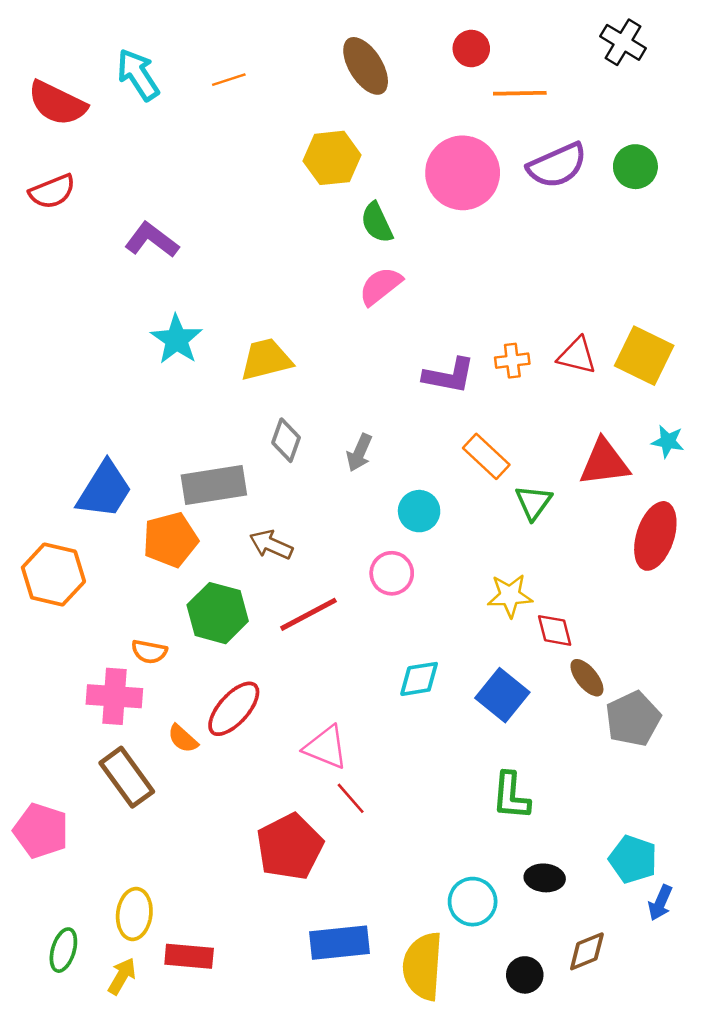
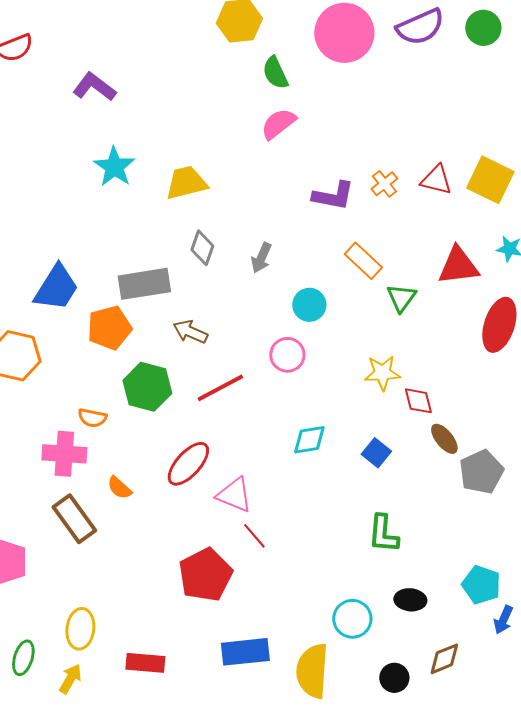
orange cross: (512, 361) -> (384, 184), turned -32
blue square: (502, 695) -> (376, 453), size x0.7
red ellipse: (234, 709) -> (188, 464), moved
red rectangle: (189, 956) -> (145, 663), moved

